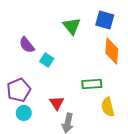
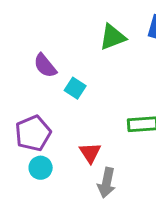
green triangle: (72, 26) -> (113, 37), turned 48

